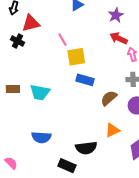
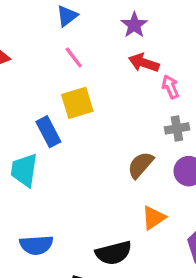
pink line: (63, 40) -> (74, 57), moved
blue rectangle: (85, 80) -> (48, 132), moved, turned 54
cyan trapezoid: (40, 92) -> (24, 170), turned 95

